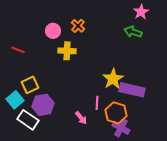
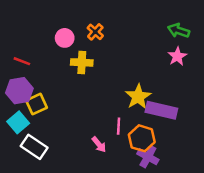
pink star: (141, 12) -> (177, 56), moved
green arrow: (133, 32) -> (179, 31), moved
purple hexagon: (43, 105) -> (19, 91), moved

